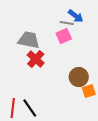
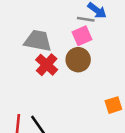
brown circle: (79, 77) -> (78, 60), moved

